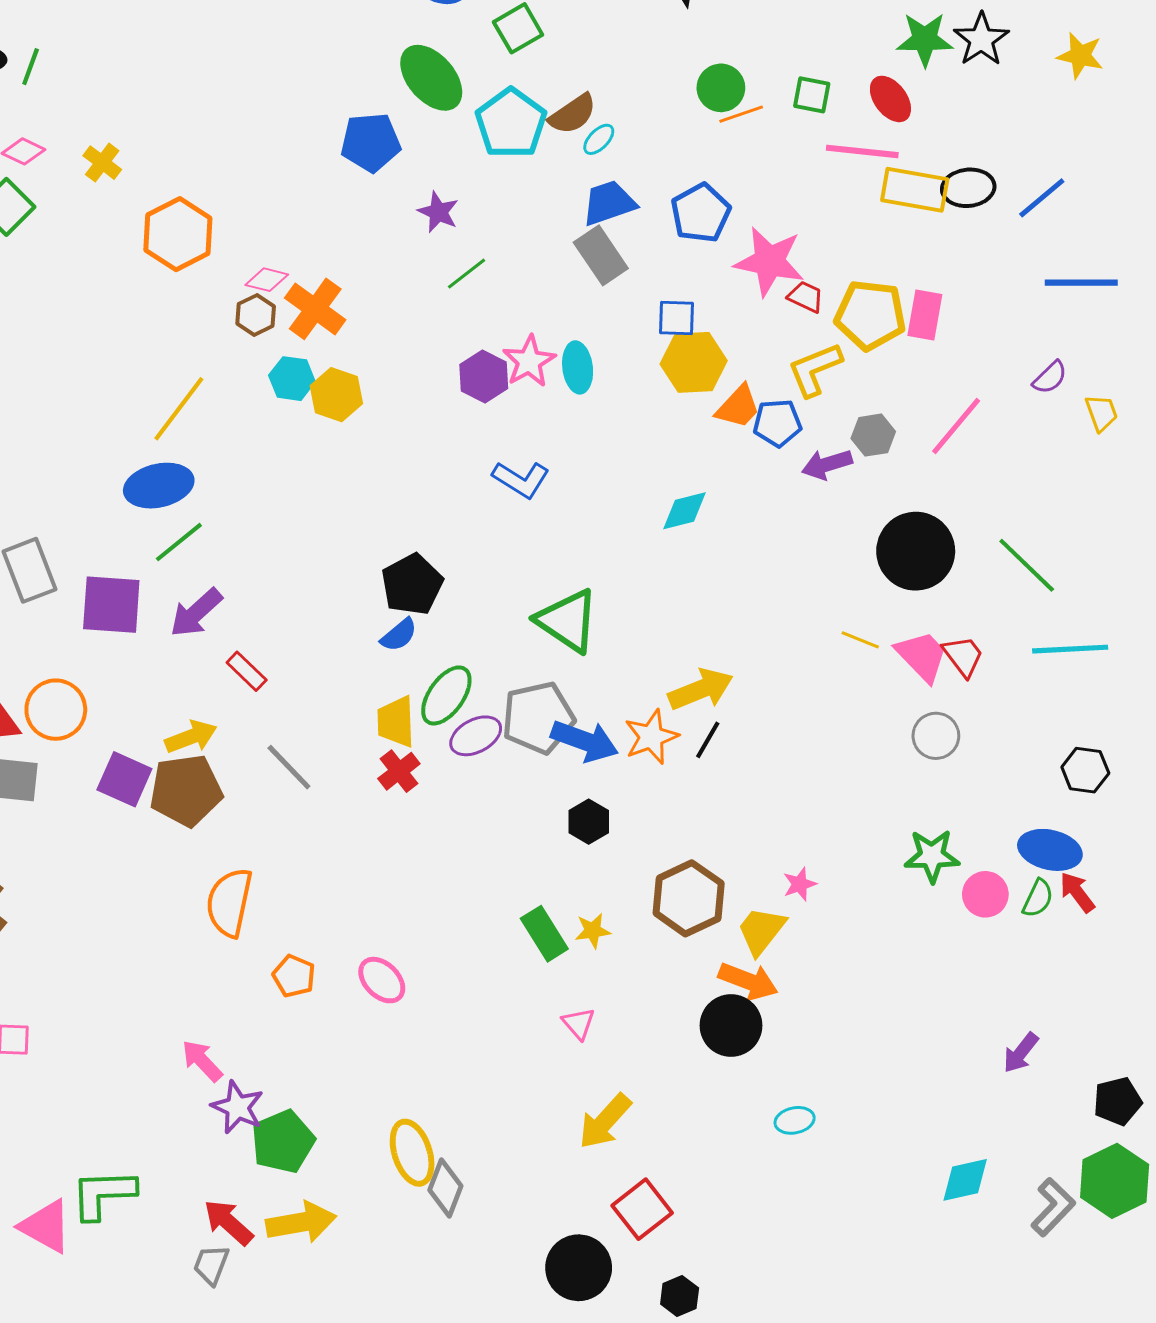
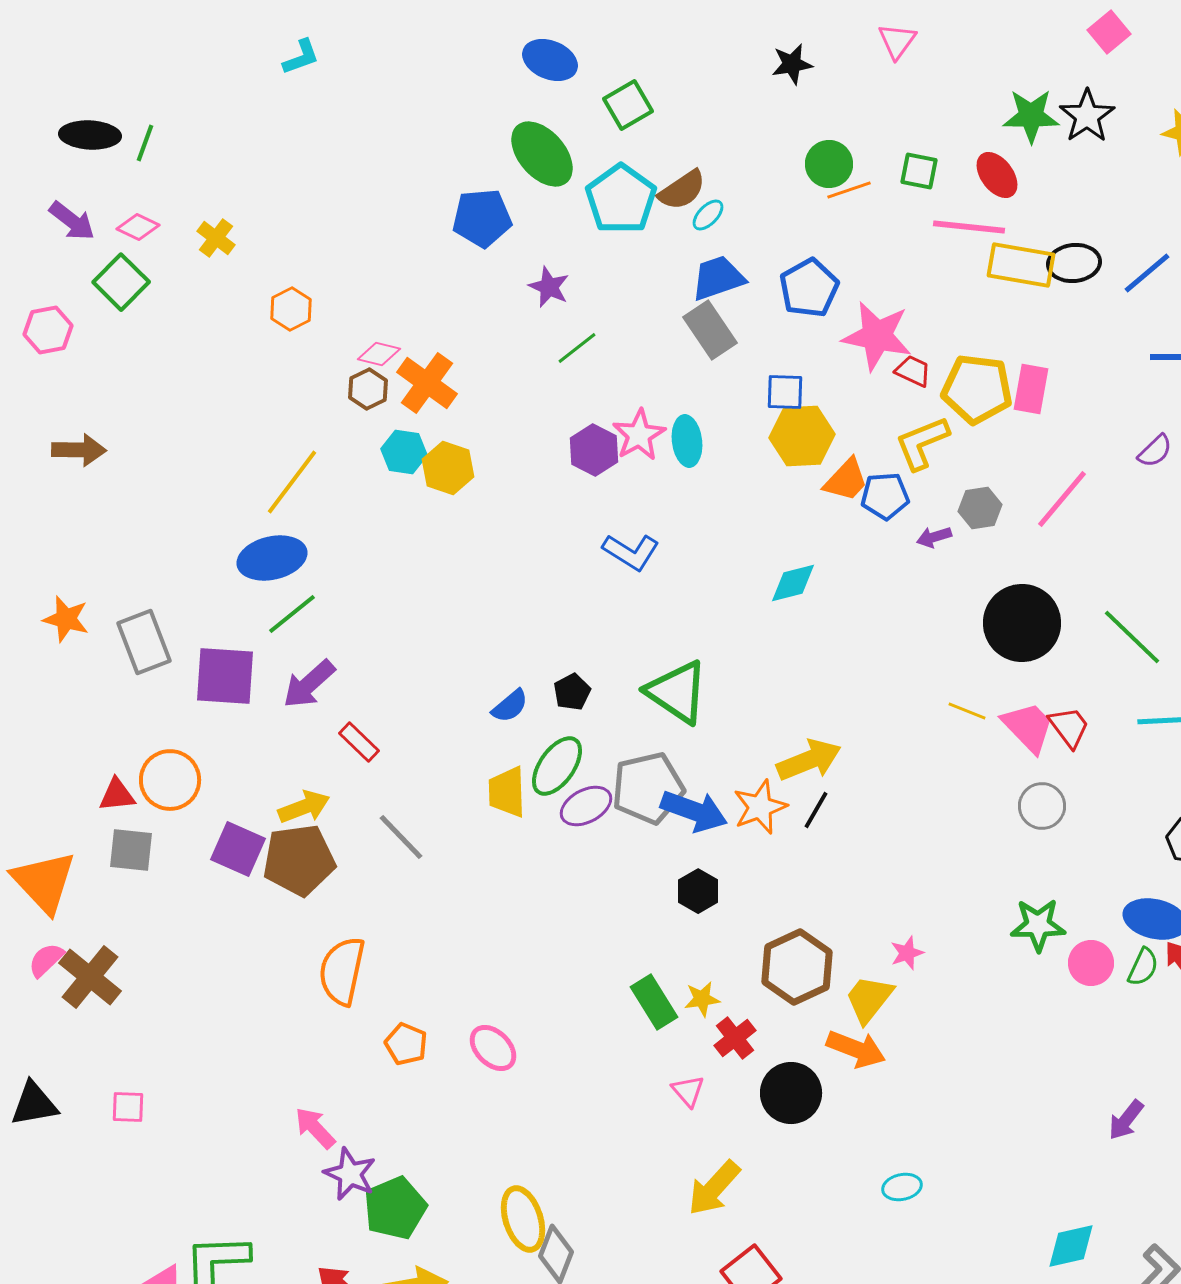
orange hexagon: (178, 234) -> (291, 309), size x0.6
purple arrow: (827, 464) -> (934, 537), size x0.7
black pentagon: (412, 584) -> (572, 692), moved, size x0.6
red cross: (399, 771) -> (735, 1038), moved
black circle: (731, 1026) -> (791, 1093), moved

